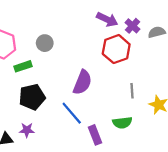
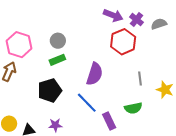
green rectangle: (23, 66) -> (57, 60), moved
purple star: (27, 130) -> (55, 125), moved

